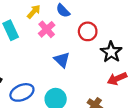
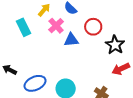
blue triangle: (62, 60) -> (71, 40), moved, turned -49

